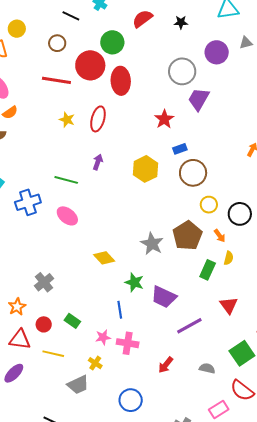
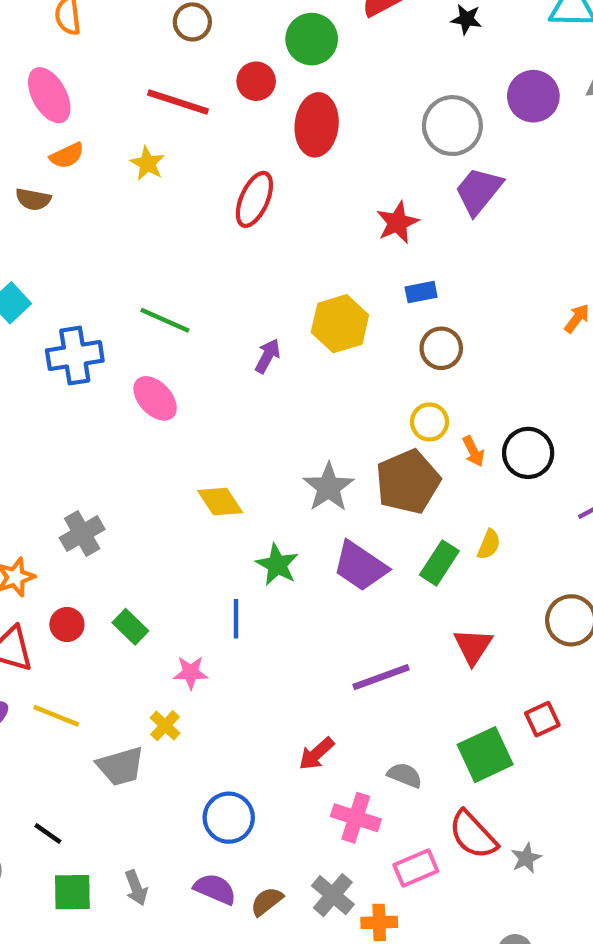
red circle: (90, 65) -> (256, 81), size x0.6
yellow star: (67, 120) -> (147, 163), moved
purple arrow: (98, 162) -> (268, 356), moved
brown circle: (193, 173) -> (441, 348), size x0.7
yellow circle: (209, 205) -> (429, 422), moved
orange arrow: (220, 236) -> (473, 451), moved
purple trapezoid: (164, 297) -> (360, 566), moved
pink cross: (128, 343) -> (356, 818), moved
yellow line: (53, 354) -> (56, 716), moved

